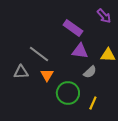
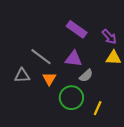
purple arrow: (104, 16) -> (109, 37), moved
purple triangle: (80, 51) -> (74, 59), moved
gray semicircle: (90, 72) -> (86, 76), moved

